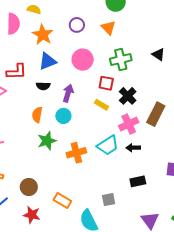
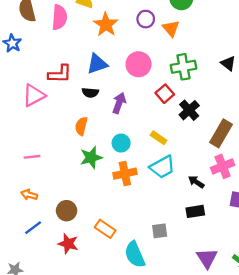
purple circle: (77, 25) -> (146, 19), moved
orange star: (43, 35) -> (106, 25), moved
red square: (106, 83) -> (165, 94), turned 35
yellow rectangle: (101, 105) -> (159, 138), moved
cyan circle: (63, 116) -> (121, 143), moved
pink cross: (129, 124) -> (223, 166), moved
black arrow: (133, 148) -> (196, 182), moved, turned 32

